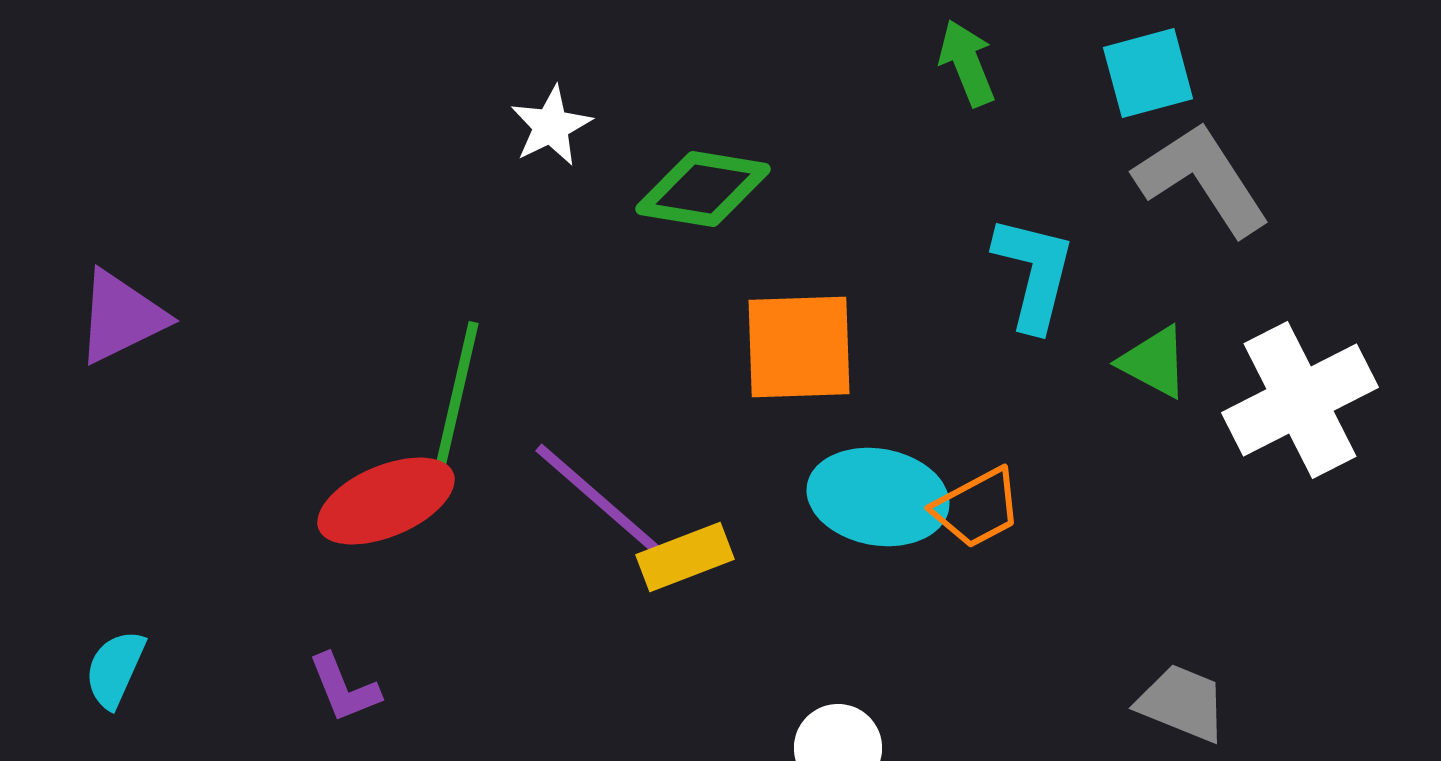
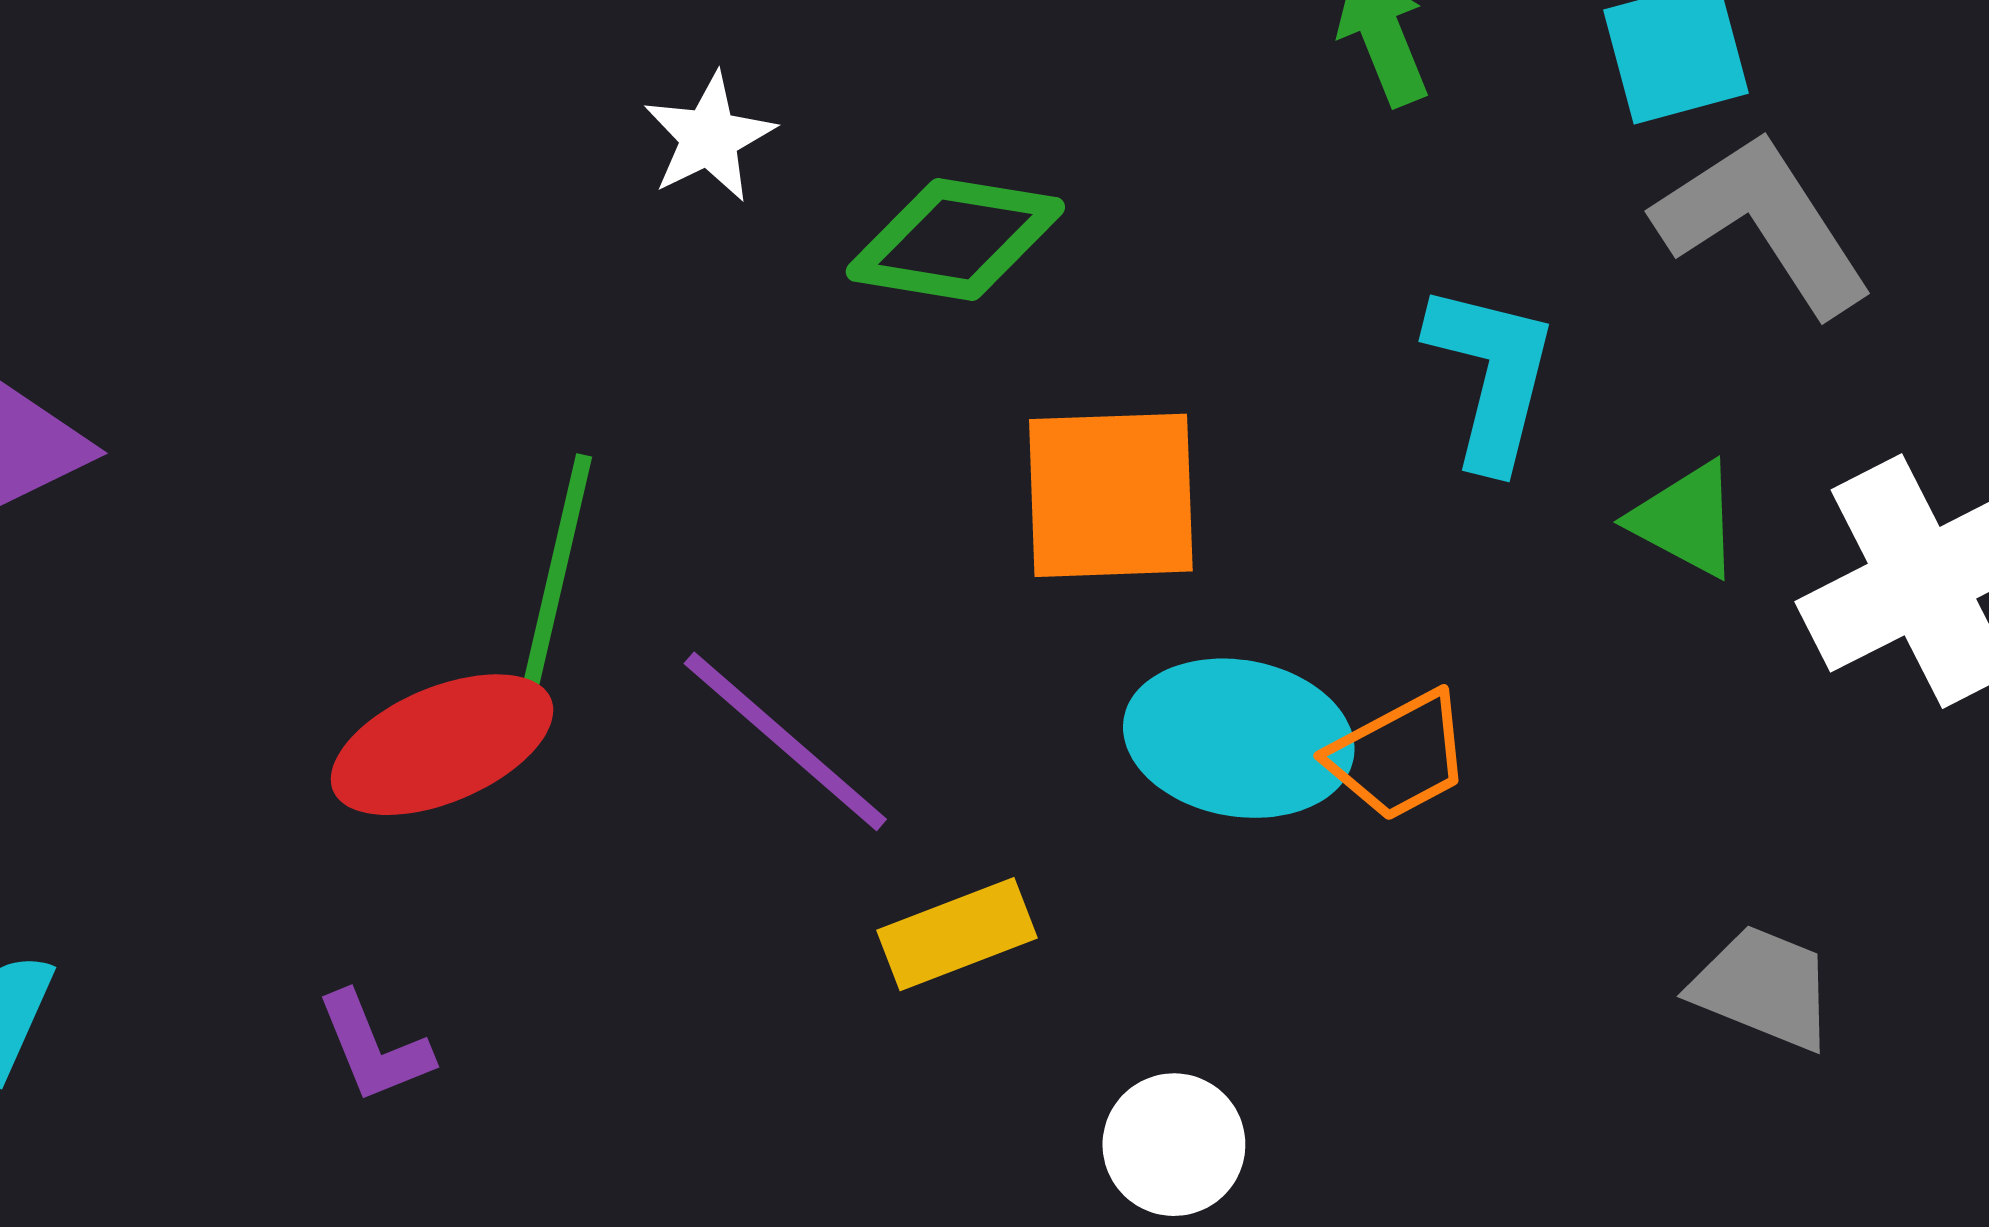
yellow rectangle: (685, 557) -> (957, 934), moved
gray trapezoid: (1182, 703) -> (1763, 988), moved

